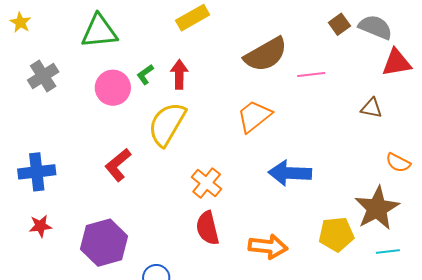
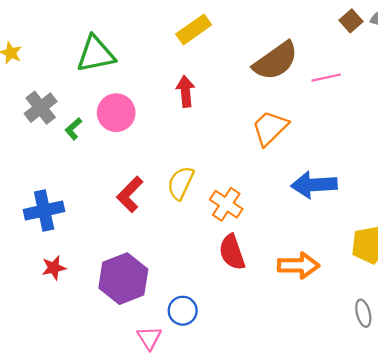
green L-shape: (145, 74) -> (73, 129), moved
yellow semicircle: (167, 124) -> (181, 183), moved, size x0.7

